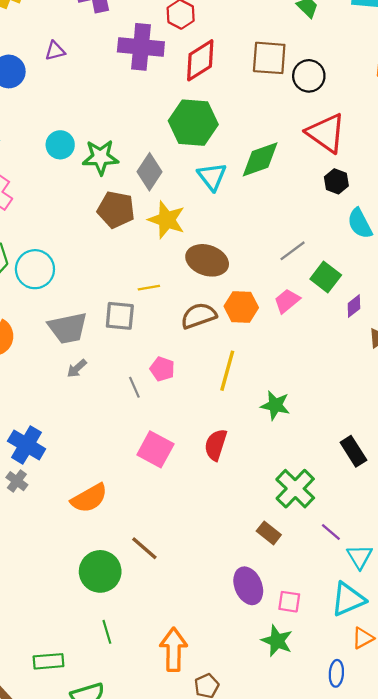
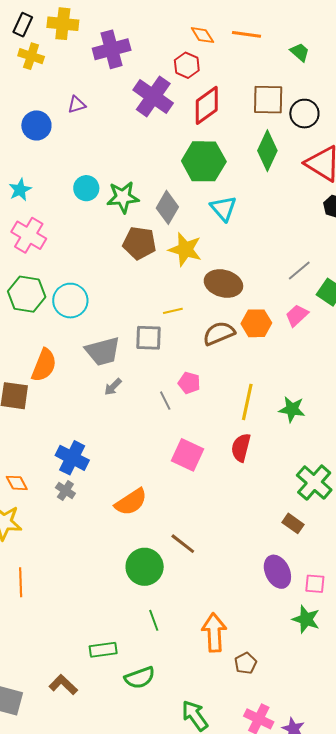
purple cross: (141, 47) -> (153, 97), turned 33
green diamond: (260, 159) -> (267, 151), moved, turned -42
yellow line: (227, 371) -> (247, 402), moved

